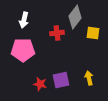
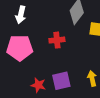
red cross: (57, 33) -> (57, 40), moved

